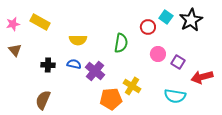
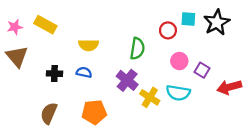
cyan square: (166, 17) -> (188, 19), turned -32
brown triangle: (15, 50) -> (17, 56), size x1.5
purple cross: (95, 71) -> (127, 80), moved
cyan semicircle: (175, 96) -> (178, 93), moved
orange pentagon: (111, 99) -> (94, 112), moved

